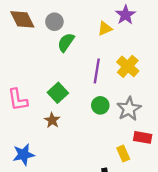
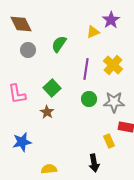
gray circle: (54, 22) -> (28, 50), moved
gray star: (129, 109) -> (114, 102), turned 30

